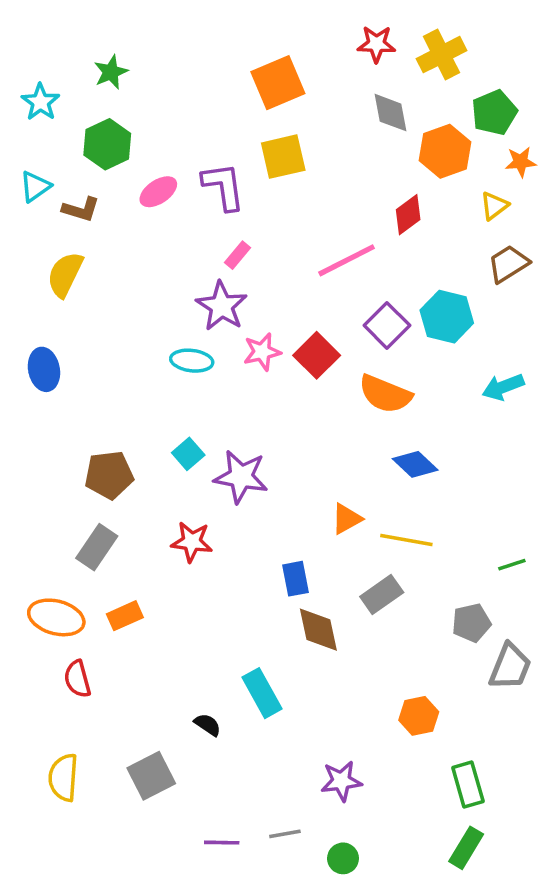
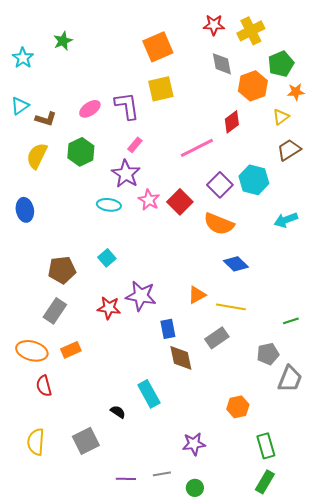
green hexagon: (107, 144) -> (81, 152), moved
pink star: (262, 352) -> (149, 200), turned -30
purple star: (241, 477) -> (141, 296), moved

